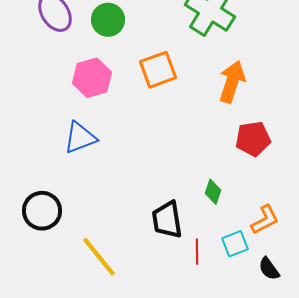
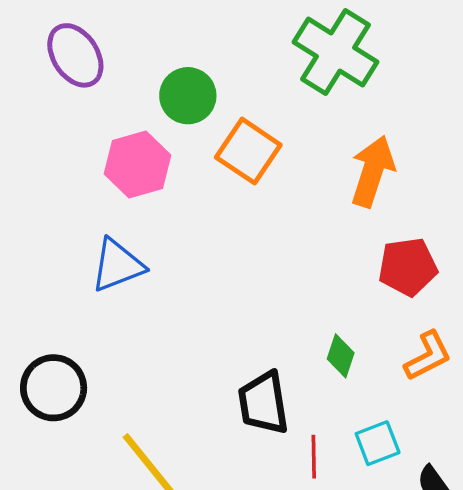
green circle: (108, 20) -> (188, 96), moved
orange square: (158, 70) -> (248, 151), turned -36
orange L-shape: (265, 220) -> (428, 356), moved

